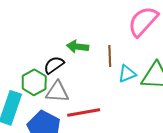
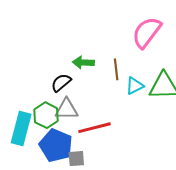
green hexagon: (34, 82) -> (46, 115), moved

